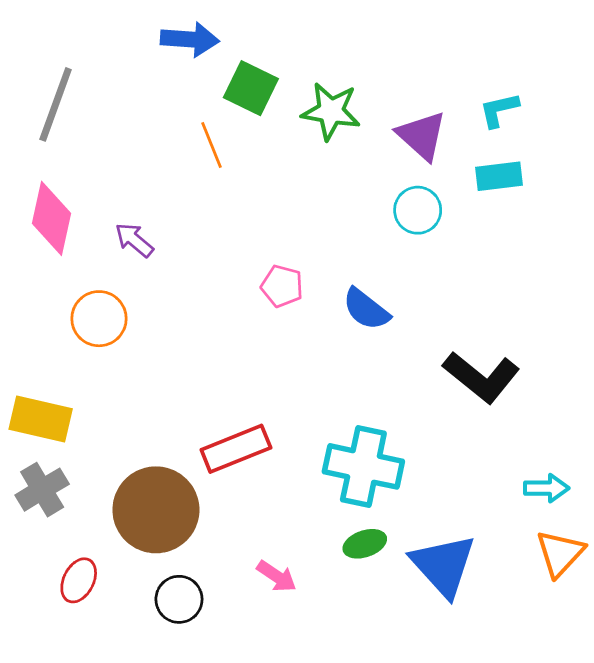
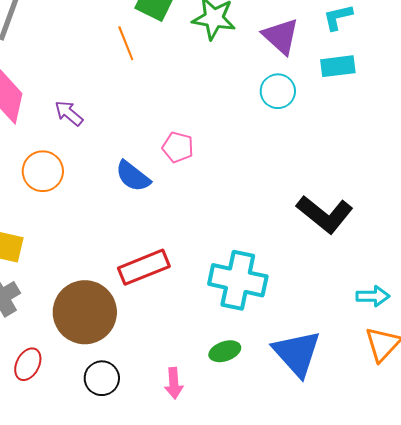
blue semicircle: (366, 309) -> (133, 176), moved
green ellipse: (365, 544) -> (225, 351), moved
pink arrow: (277, 576) -> (174, 383), moved, turned 52

